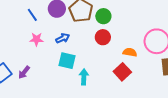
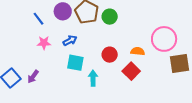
red circle: (103, 37) -> (110, 55), moved

